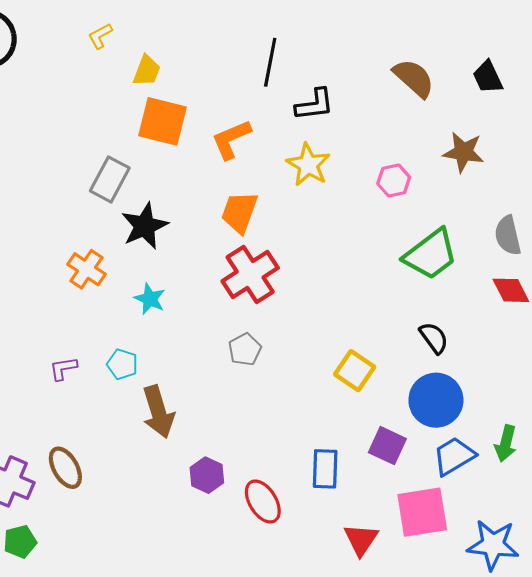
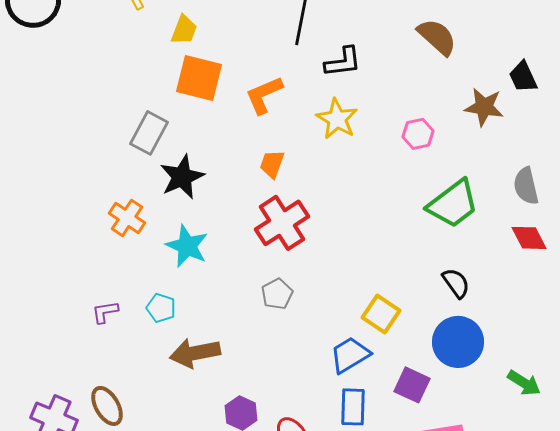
black trapezoid: (488, 77) -> (523, 77), moved
orange trapezoid: (240, 212) -> (272, 164), size x0.7
cyan star: (150, 299) -> (187, 246), size x1.4
brown arrow: (158, 412) -> (195, 353), turned 96
green arrow: (506, 443) -> (524, 383), turned -72
blue trapezoid: (454, 456) -> (350, 355), moved

